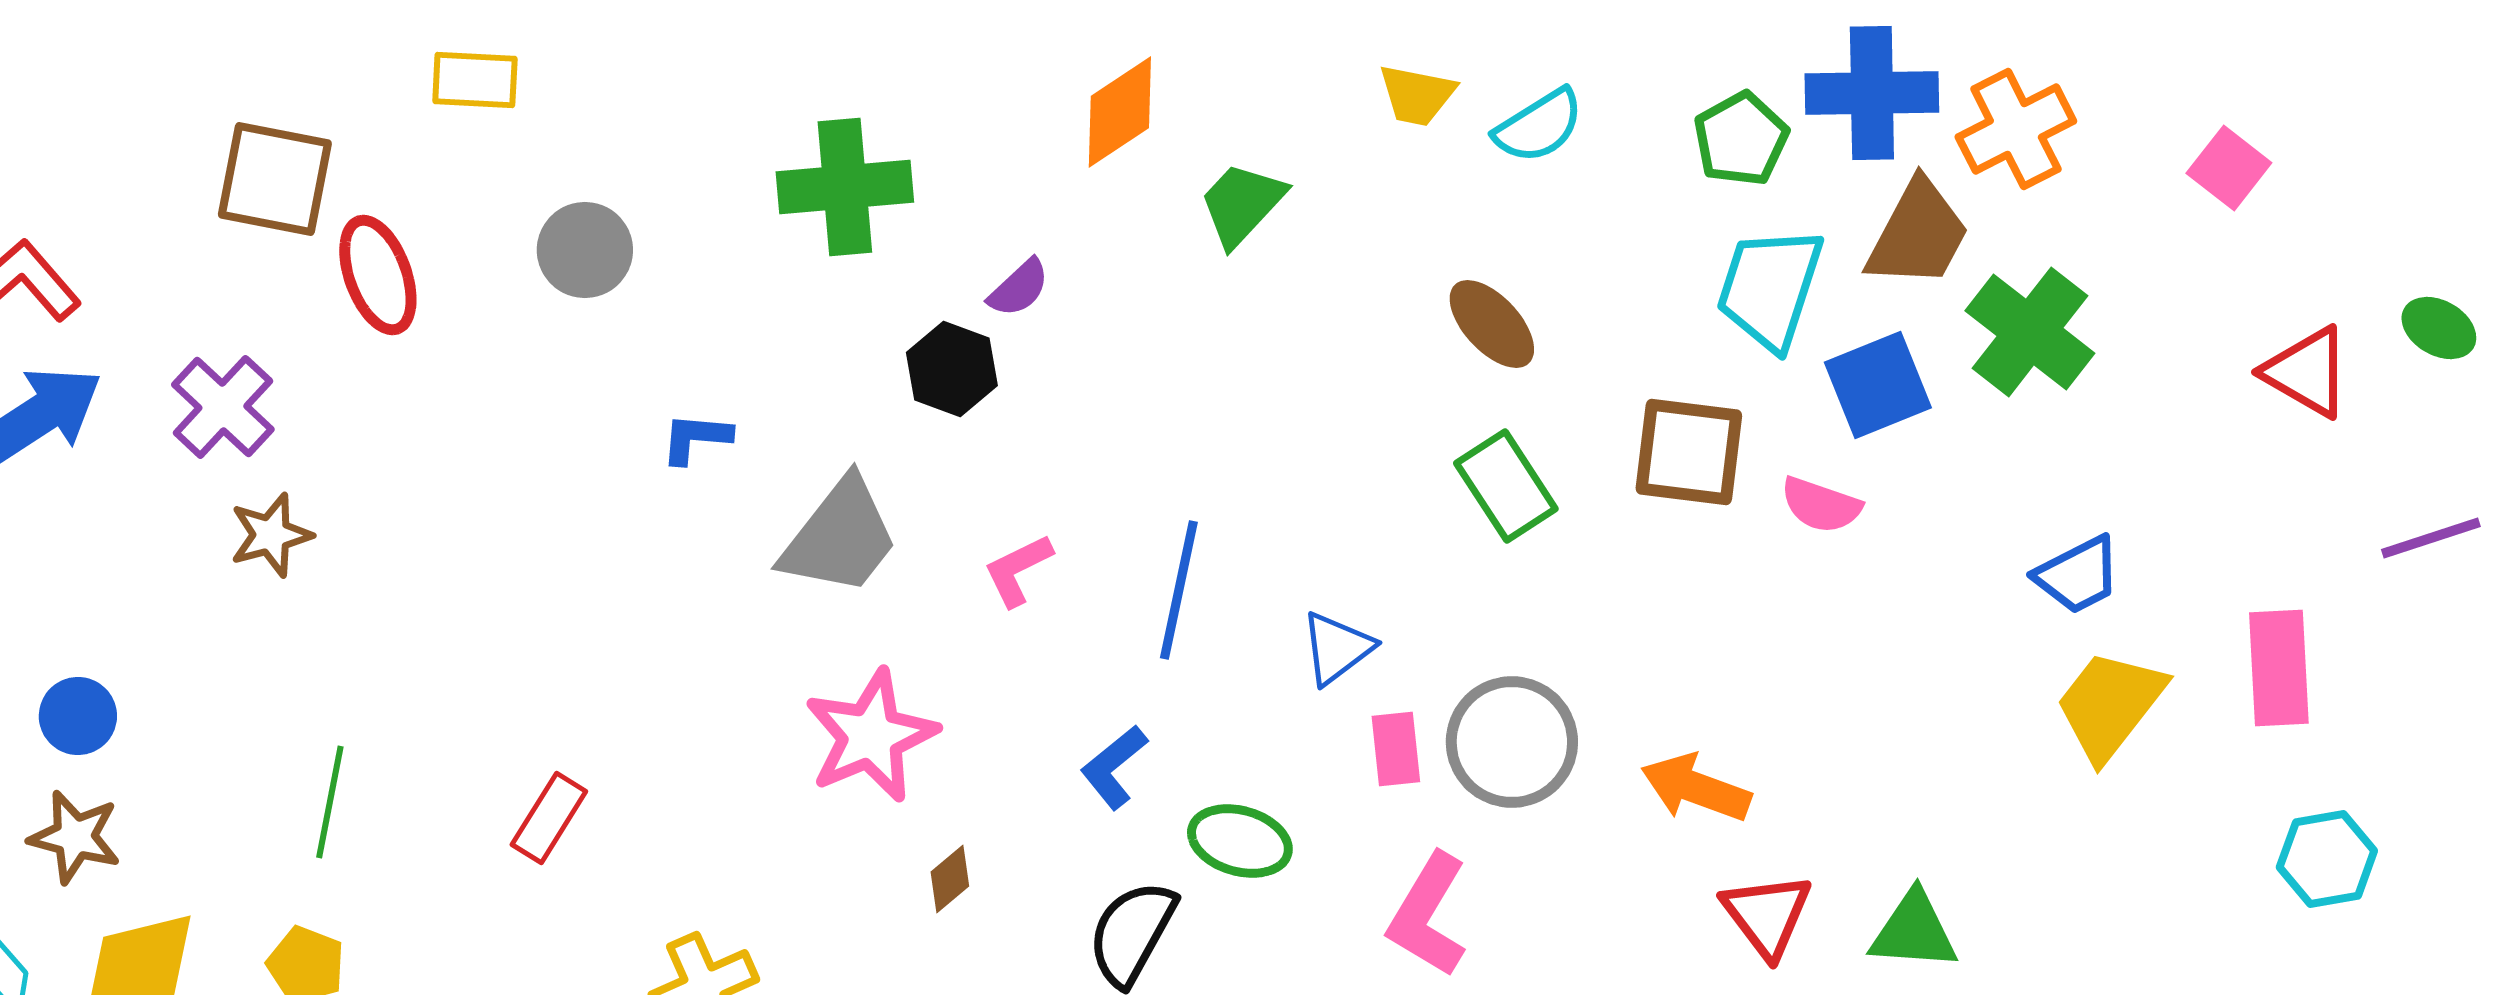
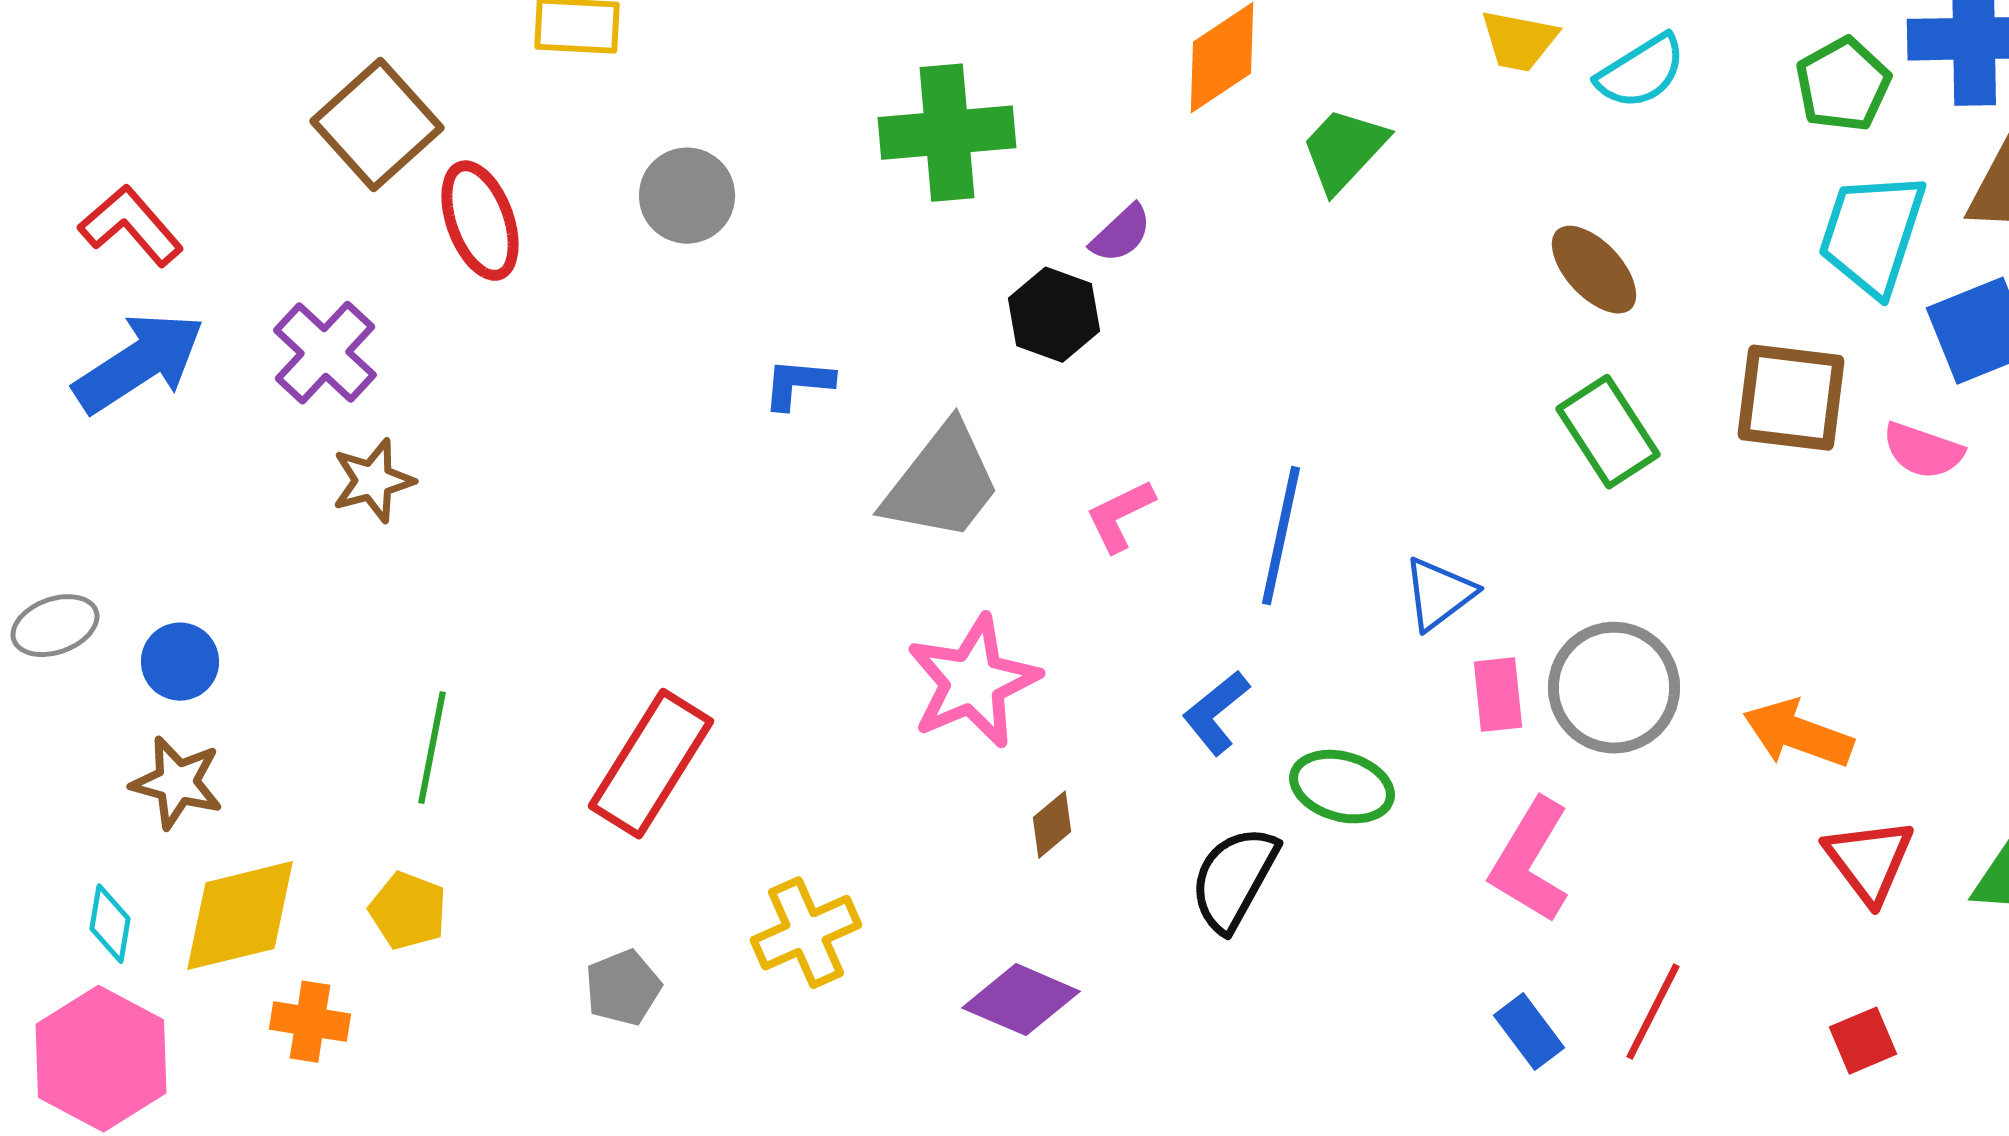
brown square: (275, 179) -> (377, 125), turned 37
red rectangle: (549, 818) -> (651, 764), size x1.6

